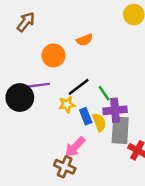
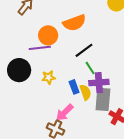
orange semicircle: (84, 40) -> (74, 23), size x1.6
purple line: (37, 85) -> (40, 48), moved
black line: (79, 87) -> (84, 50), moved
yellow star: (67, 105) -> (49, 77), moved

